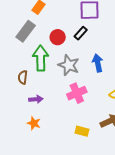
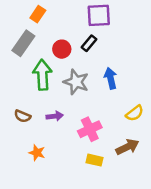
brown semicircle: (23, 77) -> (22, 116), moved, turned -72
pink cross: (77, 93) -> (90, 129), moved
purple arrow: (36, 99) -> (55, 116), moved

